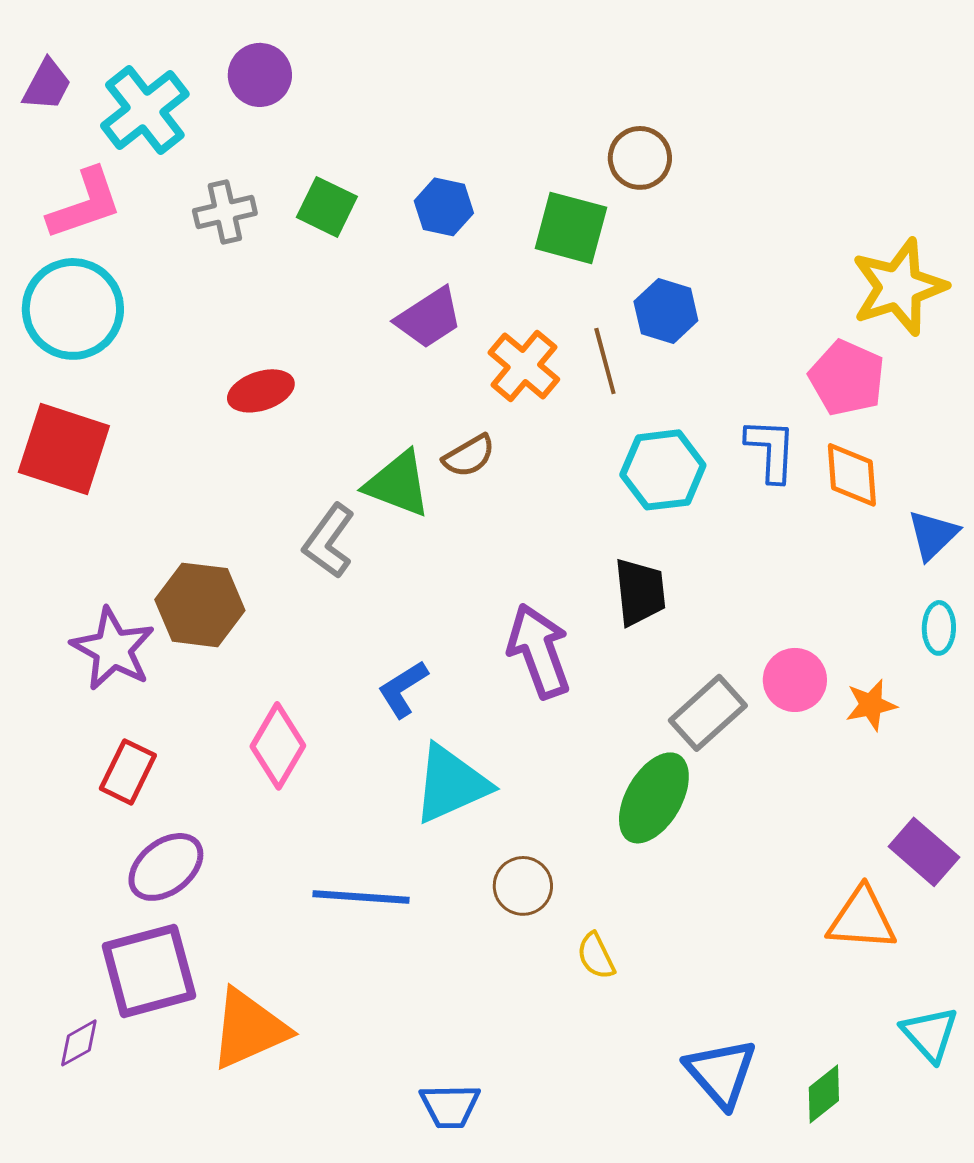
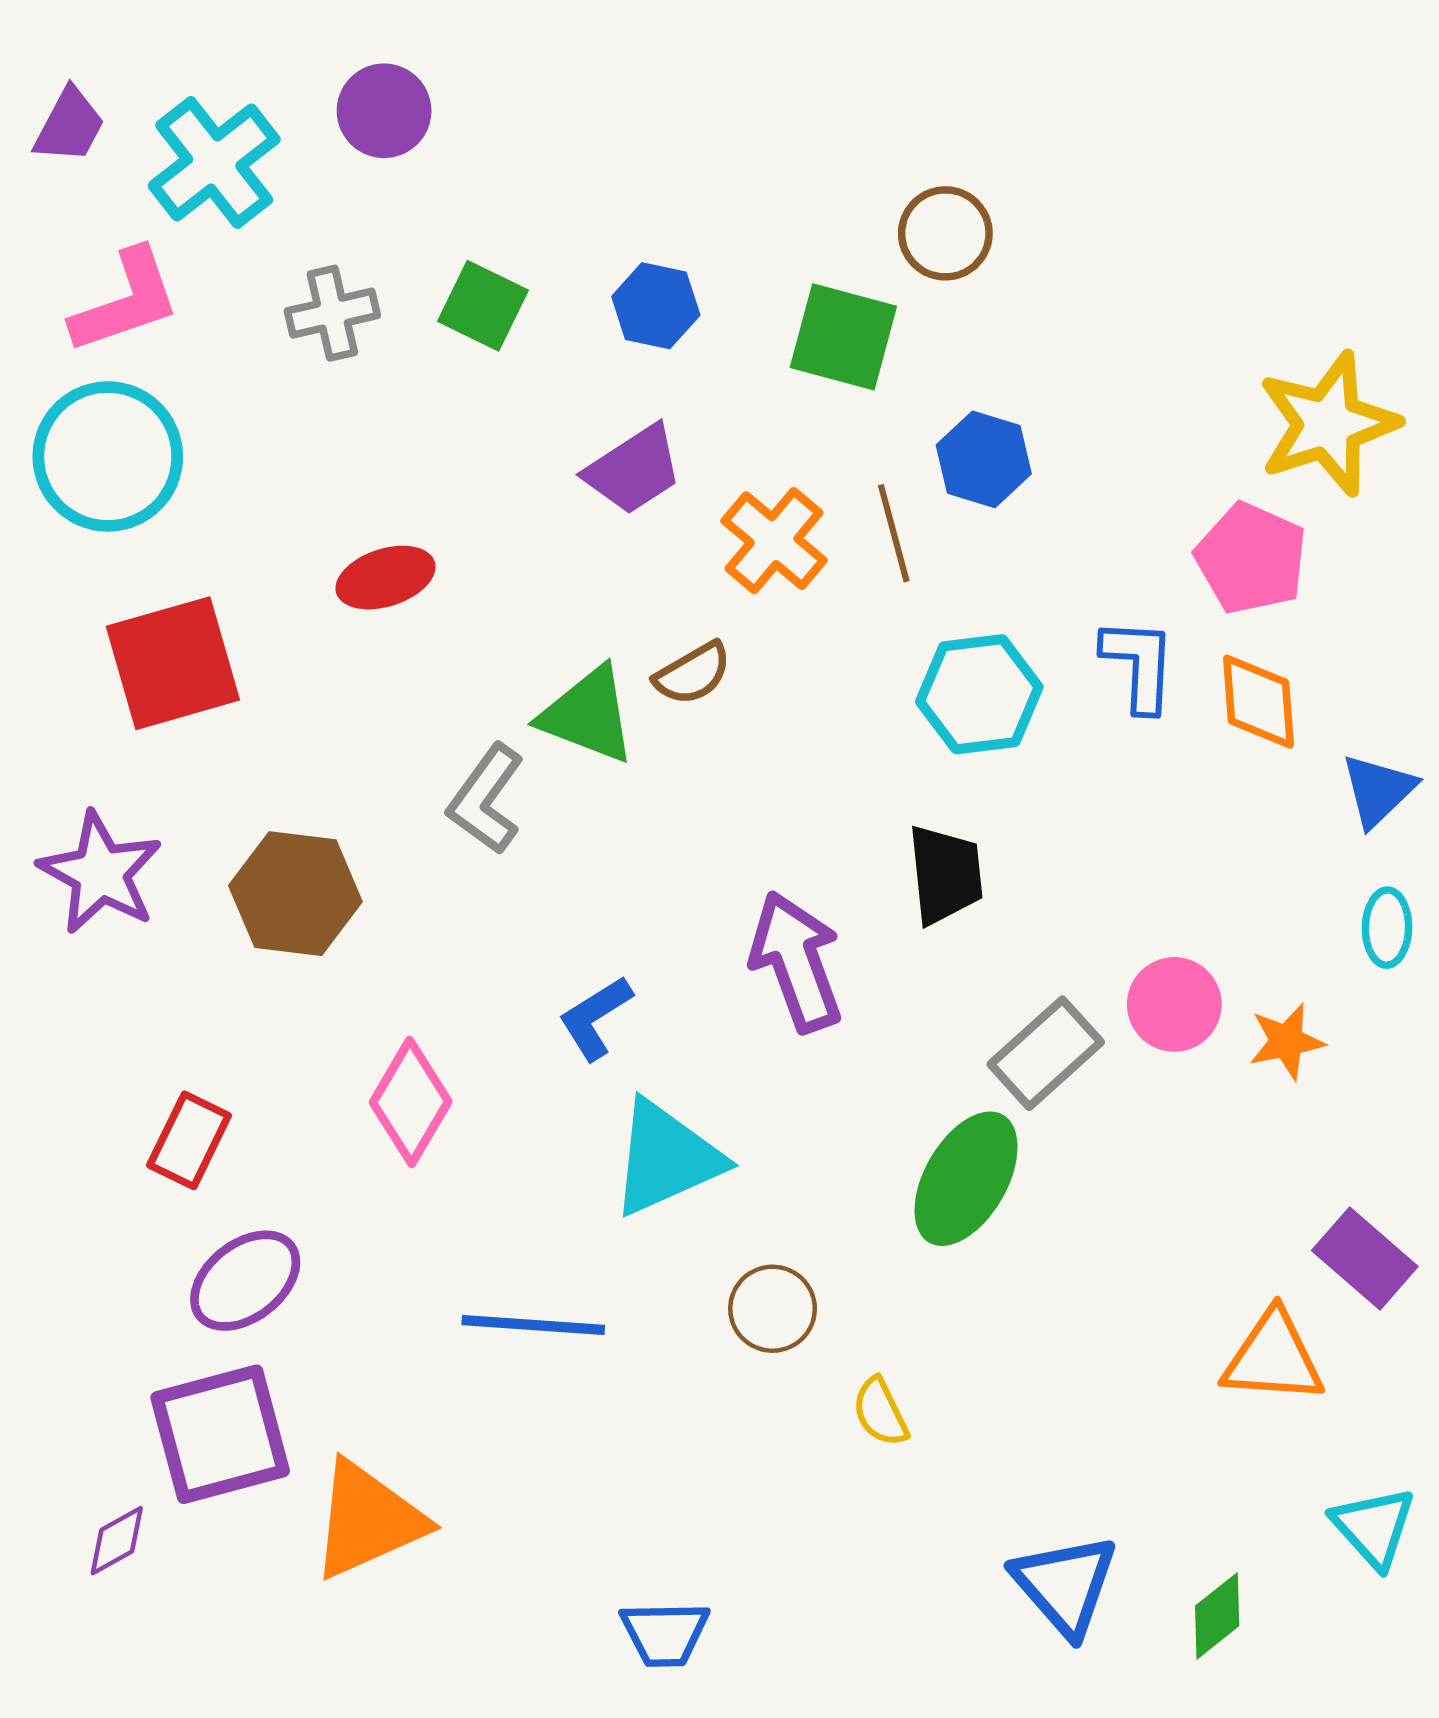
red square: (64, 449) -> (173, 663), moved, turned -34
purple star: (113, 649) -> (100, 873), moved

